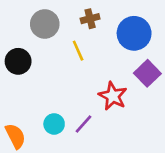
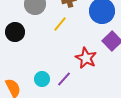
yellow line: (78, 51) -> (60, 24), turned 63

